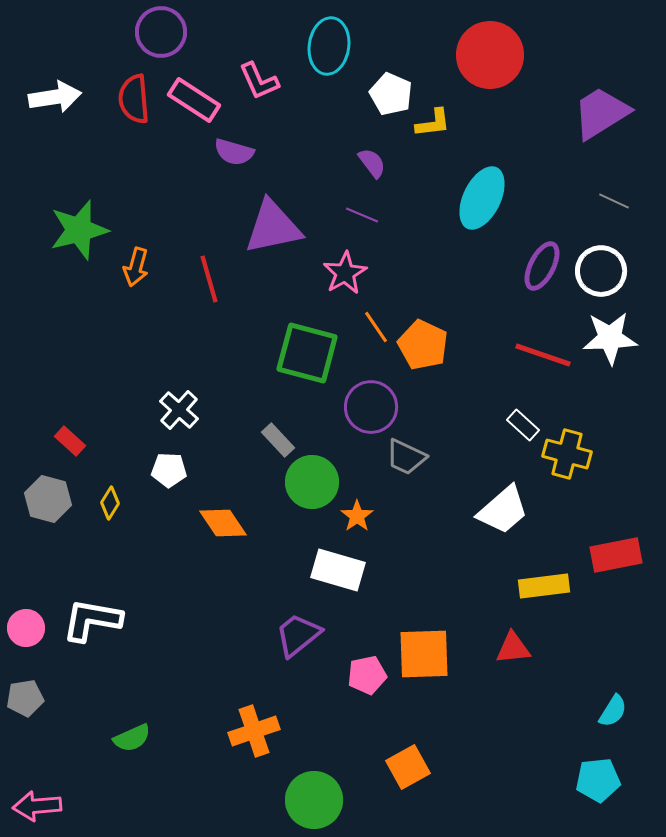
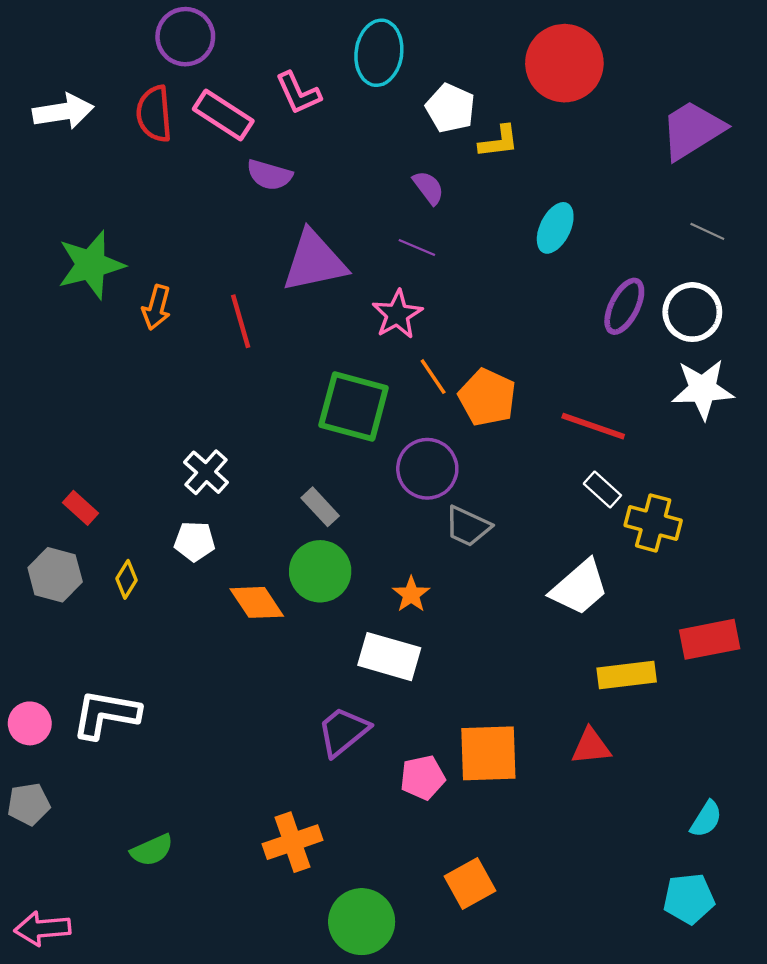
cyan ellipse: (482, 198) -> (555, 228), size x0.7
red line: (543, 355) -> (593, 426), moved
green circle: (312, 482) -> (320, 571), moved

